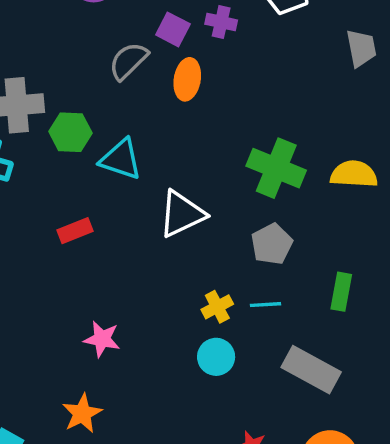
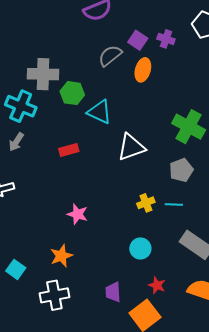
cyan circle: (216, 357) -> (140, 248), moved

